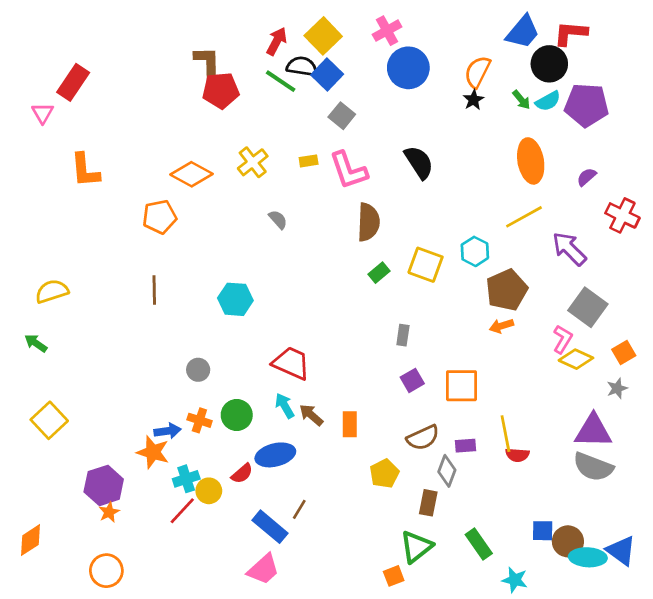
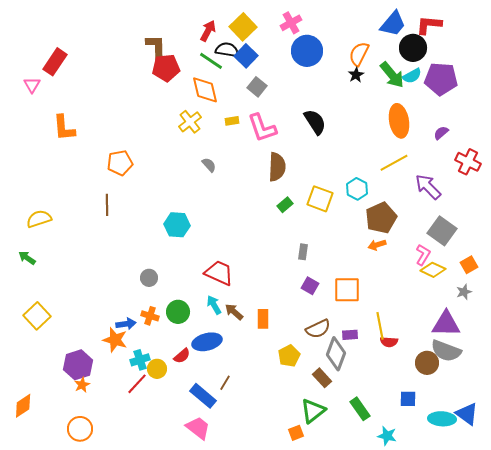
green arrow: (521, 100) -> (392, 75), size x1.8
orange diamond: (191, 174) -> (205, 90), moved, turned 48
brown line: (154, 290) -> (107, 205), moved
purple square: (412, 380) -> (310, 286), turned -30
gray diamond: (447, 471) -> (336, 354), size x1.4
brown rectangle: (428, 503) -> (322, 378), turned -54
brown circle: (568, 541) -> (427, 363), moved
pink trapezoid: (263, 569) -> (198, 428), turned -100

